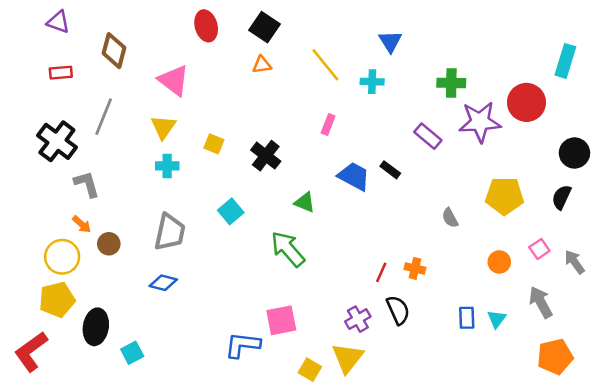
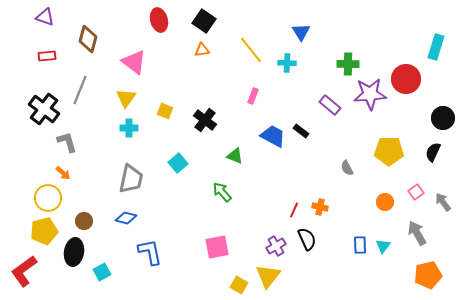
brown circle: (109, 244) -> (84, 221), moved
green arrow: (288, 249) -> (222, 192), size x0.7
blue L-shape: (242, 345) -> (150, 252), moved, turned 72

